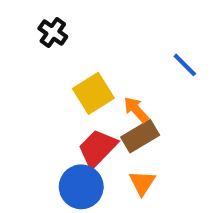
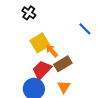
black cross: (53, 32) -> (29, 13), moved
orange arrow: (136, 110) -> (52, 51), moved

